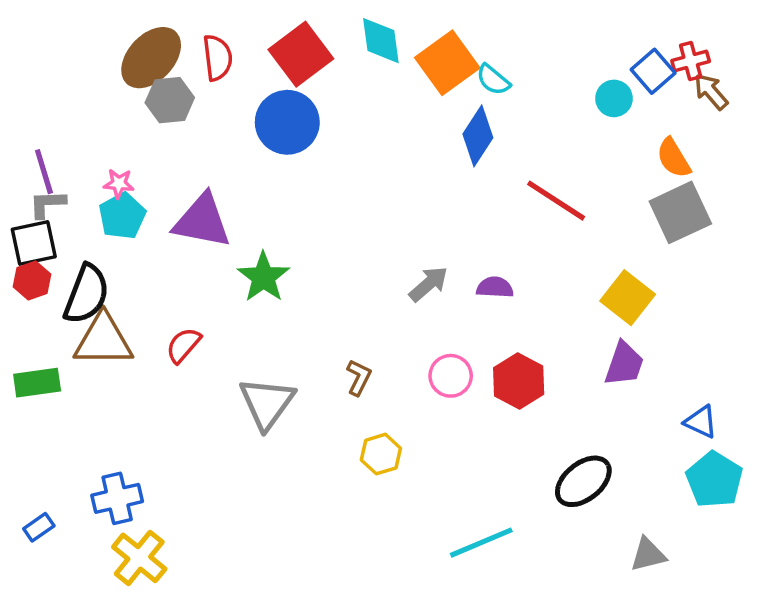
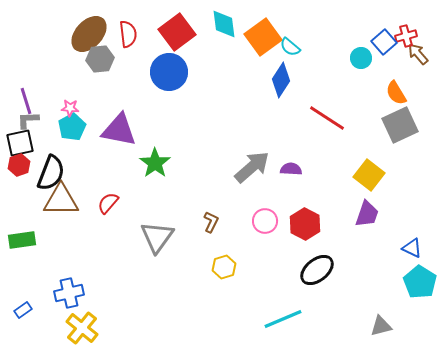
gray arrow: (428, 284) -> (252, 167), size x1.5
green rectangle: (37, 383) -> (22, 240), moved
black ellipse: (583, 481) -> (317, 270), moved

